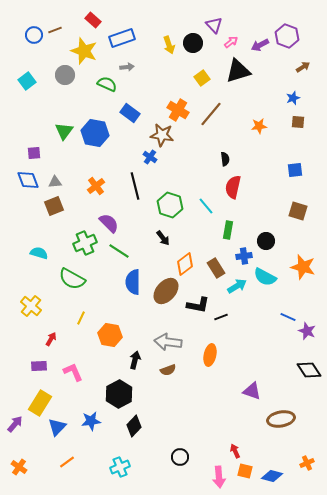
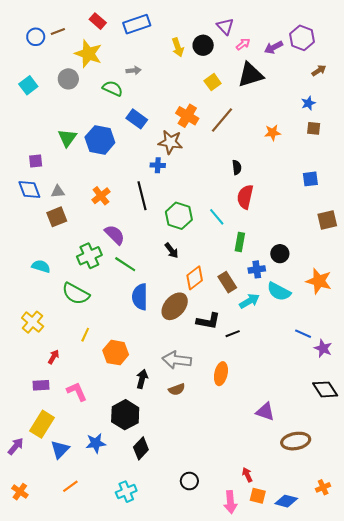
blue rectangle: (122, 38) -> (137, 24), moved
blue cross: (150, 157) -> (158, 165), turned -32
brown square: (298, 211) -> (327, 220), moved, turned -30

